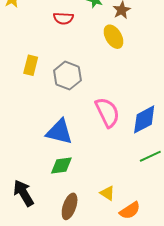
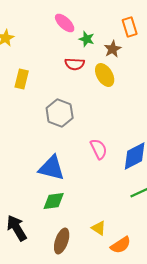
red semicircle: (63, 18) -> (75, 64), moved
yellow rectangle: (31, 65) -> (22, 79), moved
pink semicircle: (107, 112) -> (99, 149), size x0.7

